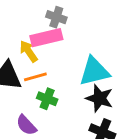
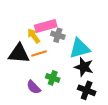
gray cross: (56, 17) -> (58, 35), moved
green cross: (47, 99) -> (53, 78), moved

